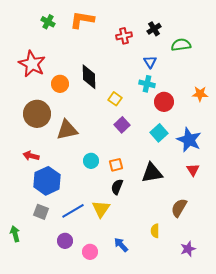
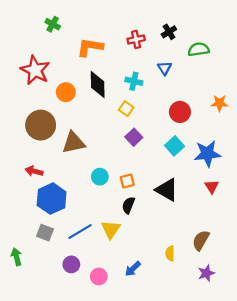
orange L-shape: (82, 20) -> (90, 47), moved
cyan cross: (147, 84) -> (134, 81), moved
blue star: (189, 140) -> (207, 154), turned -30
black triangle: (152, 173) -> (167, 190), turned 40
brown semicircle: (179, 208) -> (201, 240), moved
blue arrow: (121, 245) -> (133, 269), turned -91

